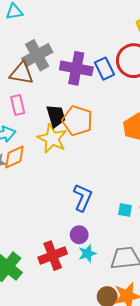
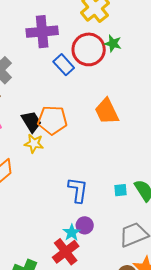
purple cross: (76, 68) -> (42, 32), moved
yellow star: (52, 139) -> (34, 143), size x0.7
cyan star: (87, 253) -> (72, 233), moved

